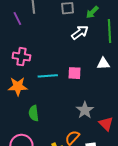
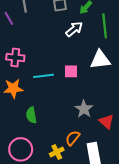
white triangle: (103, 63) -> (100, 60), size x1.5

